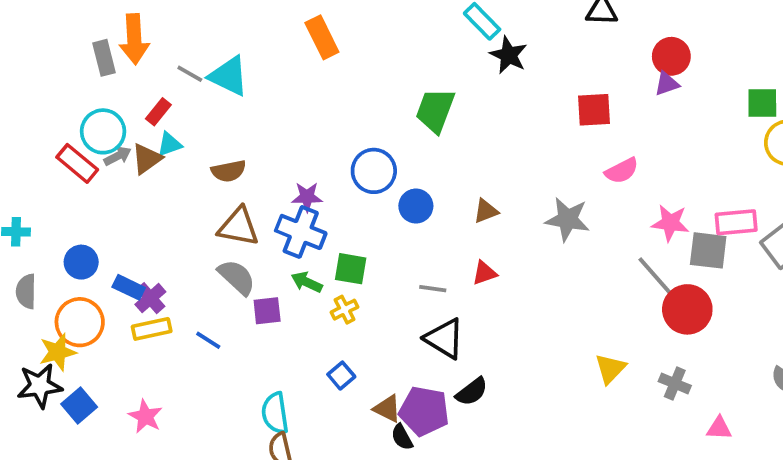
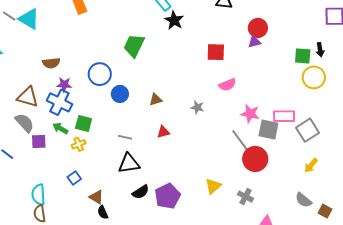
brown semicircle: (229, 171) -> (51, 63), moved
gray star: (567, 219) -> (197, 107), size x0.6
red triangle: (484, 273) -> (163, 132), moved
black triangle: (444, 339) -> (129, 163), turned -45
purple pentagon: (424, 411) -> (167, 196), moved, turned 30

